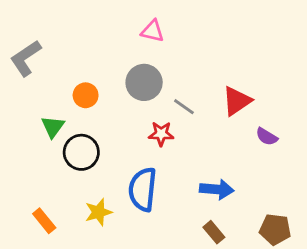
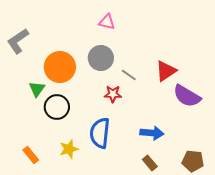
orange circle: (86, 95) -> (60, 67), size x1.8
purple semicircle: (267, 137) -> (187, 96), size x1.8

